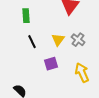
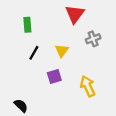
gray cross: (78, 40) -> (93, 39), moved, turned 32
black line: (32, 42) -> (34, 53), turned 56

